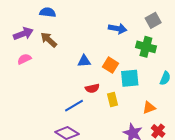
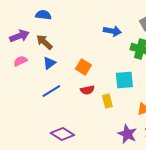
blue triangle: (84, 61) -> (49, 63), moved, turned -32
orange square: (110, 65) -> (83, 67), moved
blue line: (74, 106) -> (51, 91), moved

